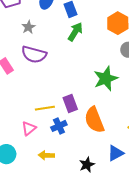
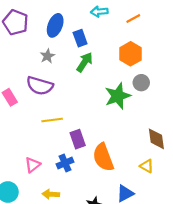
gray star: (28, 27) -> (47, 56), moved
green star: (106, 79) -> (118, 96), moved
yellow line: (45, 108) -> (52, 120), moved

